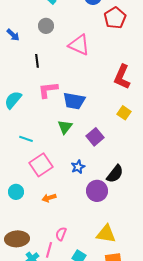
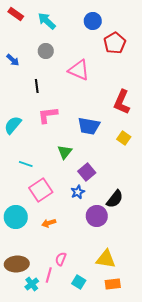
blue trapezoid: (74, 101) -> (89, 126), moved
purple square: (95, 137) -> (87, 172), moved
cyan circle: (16, 192) -> (16, 217), size x1.5

